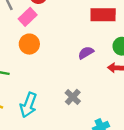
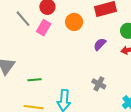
orange circle: (29, 44) -> (74, 22), moved

